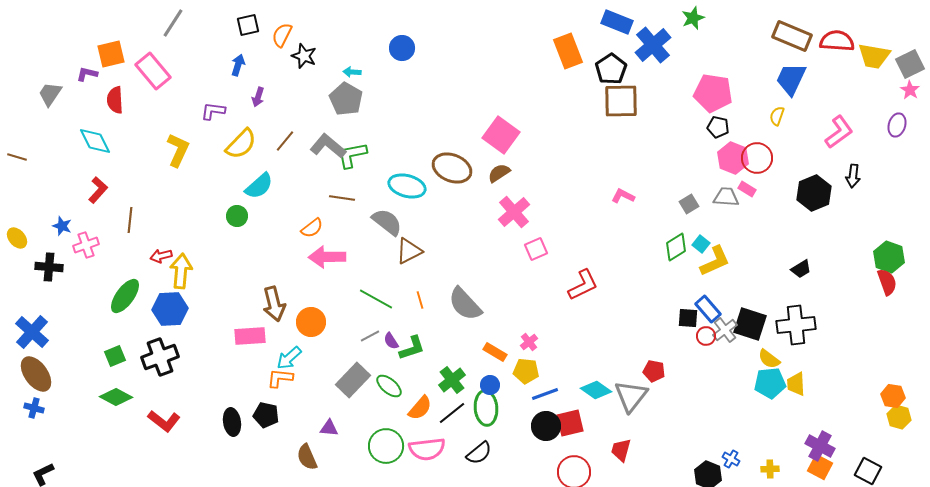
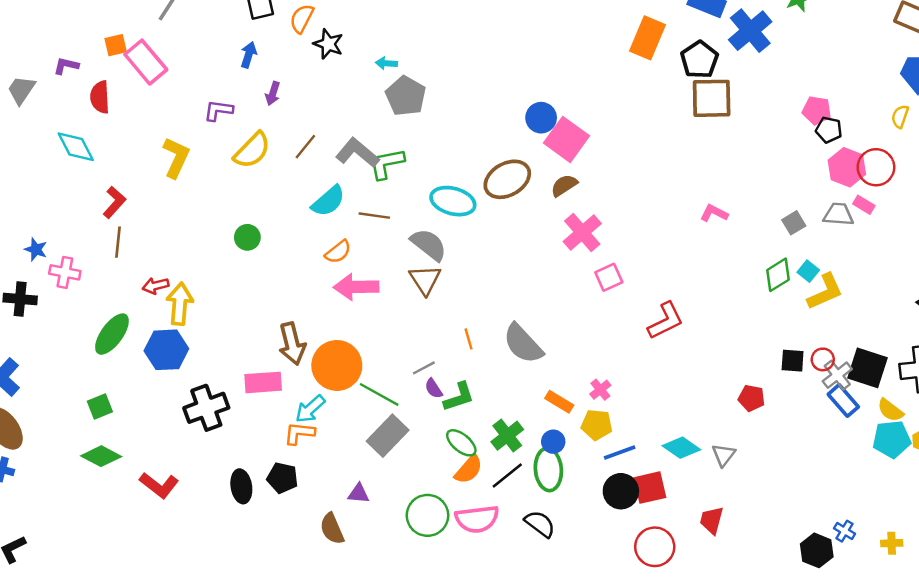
blue circle: (402, 48) -> (541, 118), moved
orange rectangle: (568, 51) -> (647, 38), turned 44
orange square: (111, 54) -> (116, 45), moved, size x0.7
pink pentagon: (713, 93) -> (817, 110), moved, size x0.6
gray pentagon: (346, 99) -> (406, 96), moved
brown ellipse: (452, 168) -> (507, 179), turned -51
cyan semicircle: (259, 186) -> (328, 201), moved
red L-shape: (98, 190) -> (114, 202), moved
pink cross: (86, 245) -> (65, 272), turned 30
brown triangle: (409, 251) -> (425, 280), moved, turned -36
green line: (376, 299) -> (379, 394), moved
blue rectangle: (708, 309) -> (843, 401), moved
orange circle: (311, 322) -> (337, 365), size x1.4
gray line: (370, 336) -> (424, 368), moved
red circle: (706, 336) -> (823, 359), moved
black cross: (160, 357) -> (206, 408), moved
red pentagon: (654, 371) -> (751, 398), moved
green ellipse: (389, 386) -> (461, 443), moved
gray triangle: (631, 396) -> (724, 455), size x0.6
black semicircle: (479, 453) -> (540, 524), turned -104

